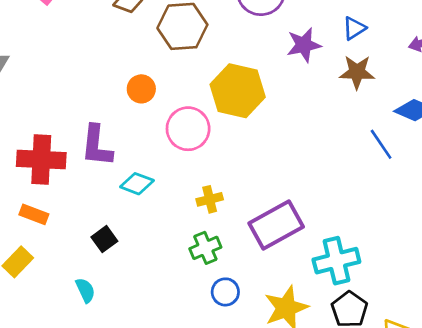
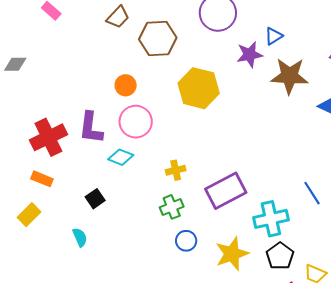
blue triangle: (354, 28) -> (274, 36), moved
brown star: (357, 72) -> (289, 76), size x1.4
pink circle: (188, 129) -> (136, 122), moved
blue line: (381, 144) -> (312, 193), moved
red cross: (41, 159) -> (48, 137), turned -30

